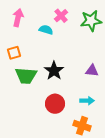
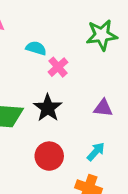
pink cross: (61, 16) -> (58, 67), moved
cyan arrow: (87, 101) -> (96, 152), turned -48

